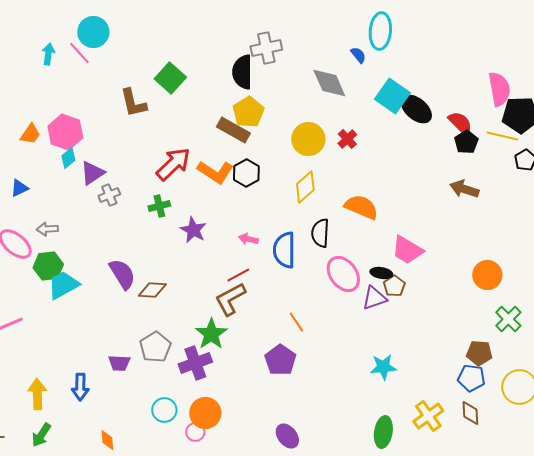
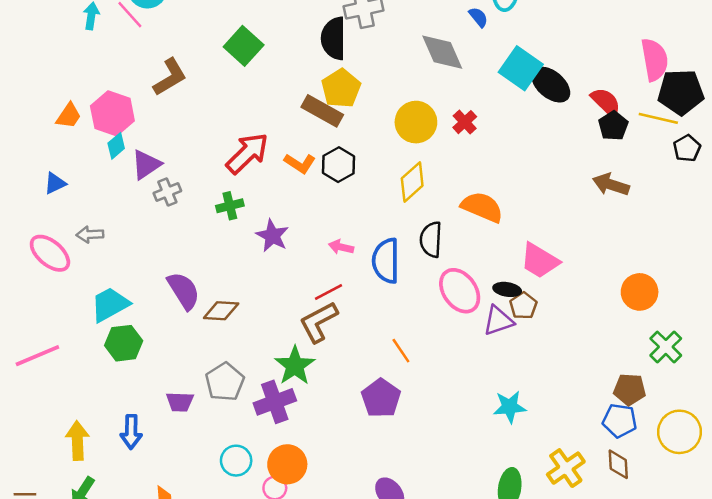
brown L-shape: (133, 103) -> (170, 77), moved, turned -108
orange L-shape: (215, 172) -> (300, 163), size x0.7
green hexagon: (48, 266) -> (124, 343), moved

